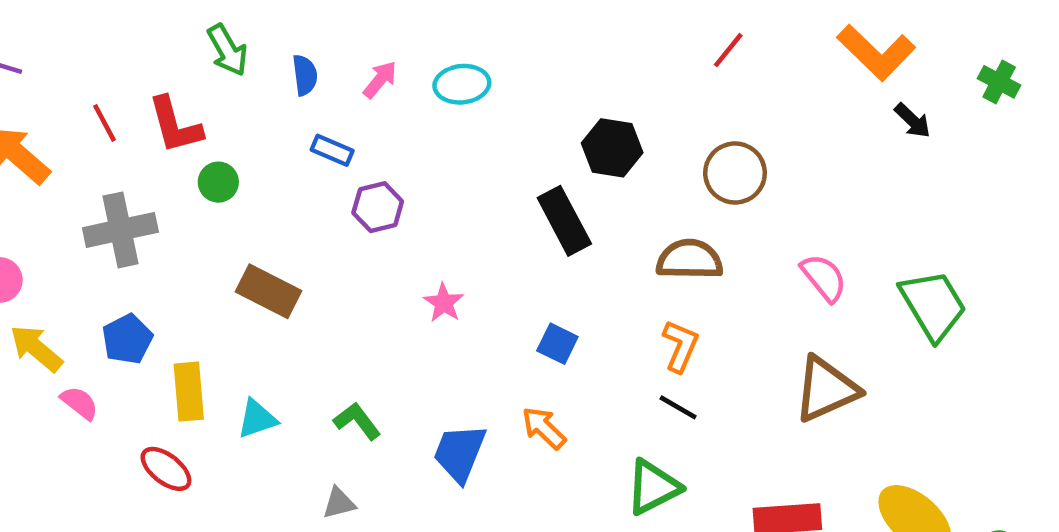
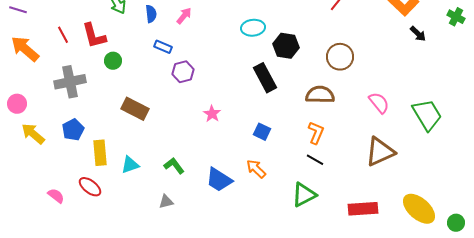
cyan ellipse: (462, 84) -> (253, 28), moved
pink semicircle: (79, 403) -> (56, 196), moved
blue trapezoid: (460, 453) -> (219, 180), turned -80

